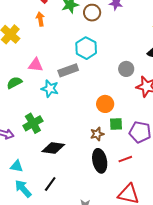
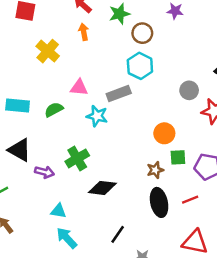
brown circle: (92, 13) -> (142, 33), moved
black line: (50, 184) -> (118, 234), moved

